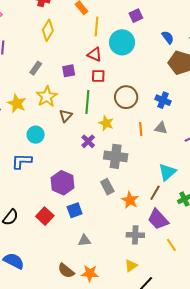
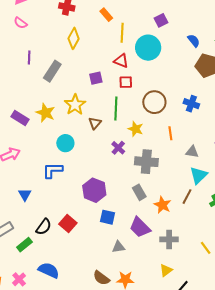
gray rectangle: (36, 68) -> (52, 71), moved, size x1.5
gray triangle: (161, 128) -> (192, 152), moved
blue square: (75, 210) -> (107, 217), turned 35
red square: (45, 216) -> (68, 224), moved
purple trapezoid: (158, 219) -> (140, 227), moved

